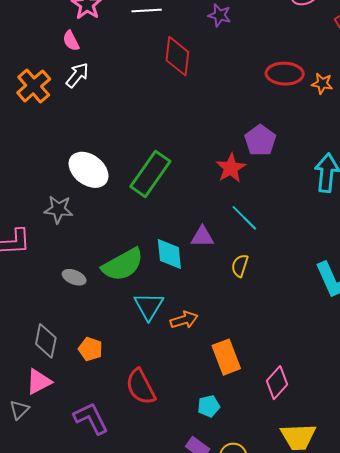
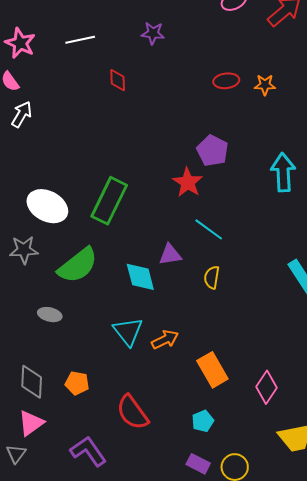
red diamond: (177, 56) -> (118, 80), size x0.6
red ellipse: (285, 74) -> (226, 81), size x0.7
green semicircle: (123, 265) -> (78, 265), moved

